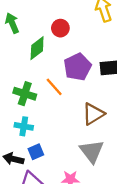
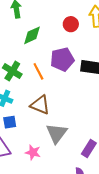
red circle: (60, 28) -> (71, 24), moved
brown triangle: (93, 114) -> (40, 105), moved, turned 40

